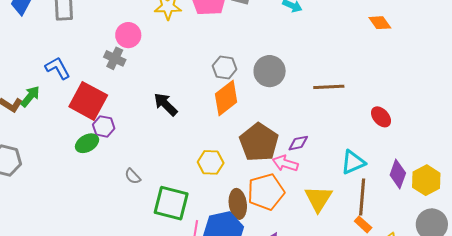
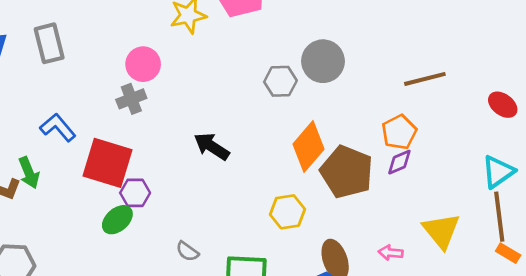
gray cross: (115, 58) -> (131, 99), turned -35
gray circle: (270, 71) -> (323, 61), moved
green arrow: (30, 96) -> (29, 173), turned 130
orange diamond: (226, 98) -> (309, 147), moved
cyan triangle: (353, 162) -> (498, 172), moved
pink arrow: (285, 163) -> (391, 253), moved, size x0.7
orange pentagon: (266, 192) -> (399, 132), moved, size x0.7

